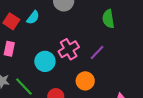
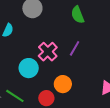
orange circle: (85, 81) -> (63, 84), moved

